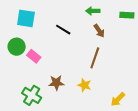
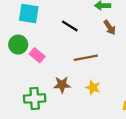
brown line: (95, 58) -> (86, 58), moved, turned 60
green cross: (32, 95) -> (35, 98), turned -36

